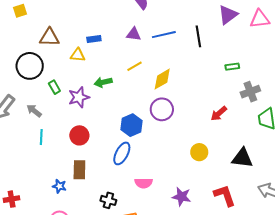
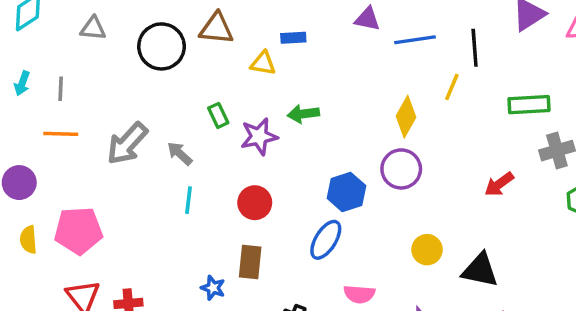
purple triangle: (134, 34) -> (367, 19), moved
black circle: (30, 66) -> (162, 46), moved
yellow line: (134, 66) -> (452, 87), moved, turned -42
green rectangle: (232, 67) -> (529, 105), size x1.6
yellow diamond: (162, 79) -> (406, 117), turned -35
yellow circle: (199, 152) -> (427, 250), moved
black triangle: (242, 158) -> (480, 270), moved

